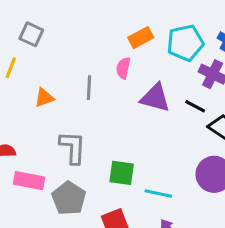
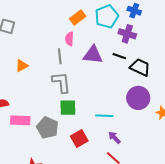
gray line: (89, 88) -> (60, 56), moved
gray L-shape: (73, 147) -> (61, 82), moved
green square: (122, 173) -> (68, 108), moved

